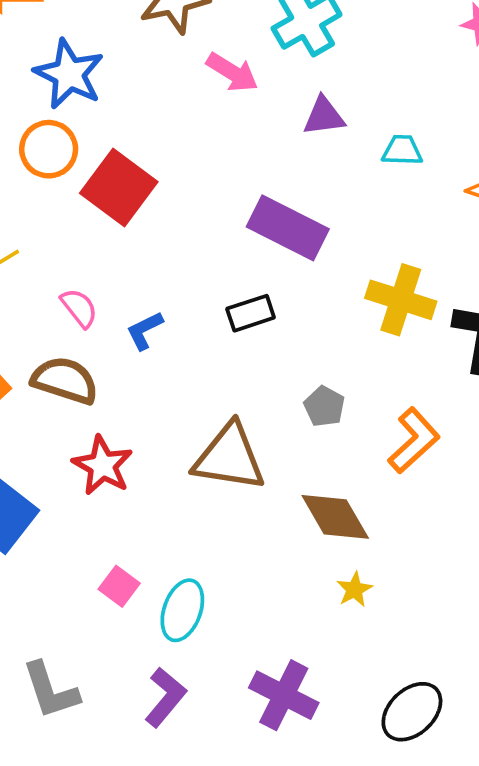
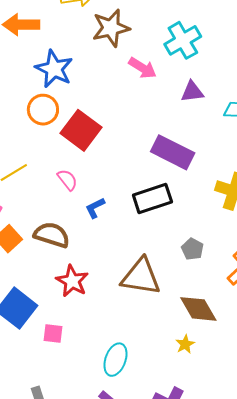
pink semicircle: (79, 308) -> (67, 180), moved
black rectangle: (251, 313) -> (152, 199), size x1.5
pink square: (119, 586) -> (53, 334), moved, turned -30
yellow star: (354, 589) -> (185, 344), moved

